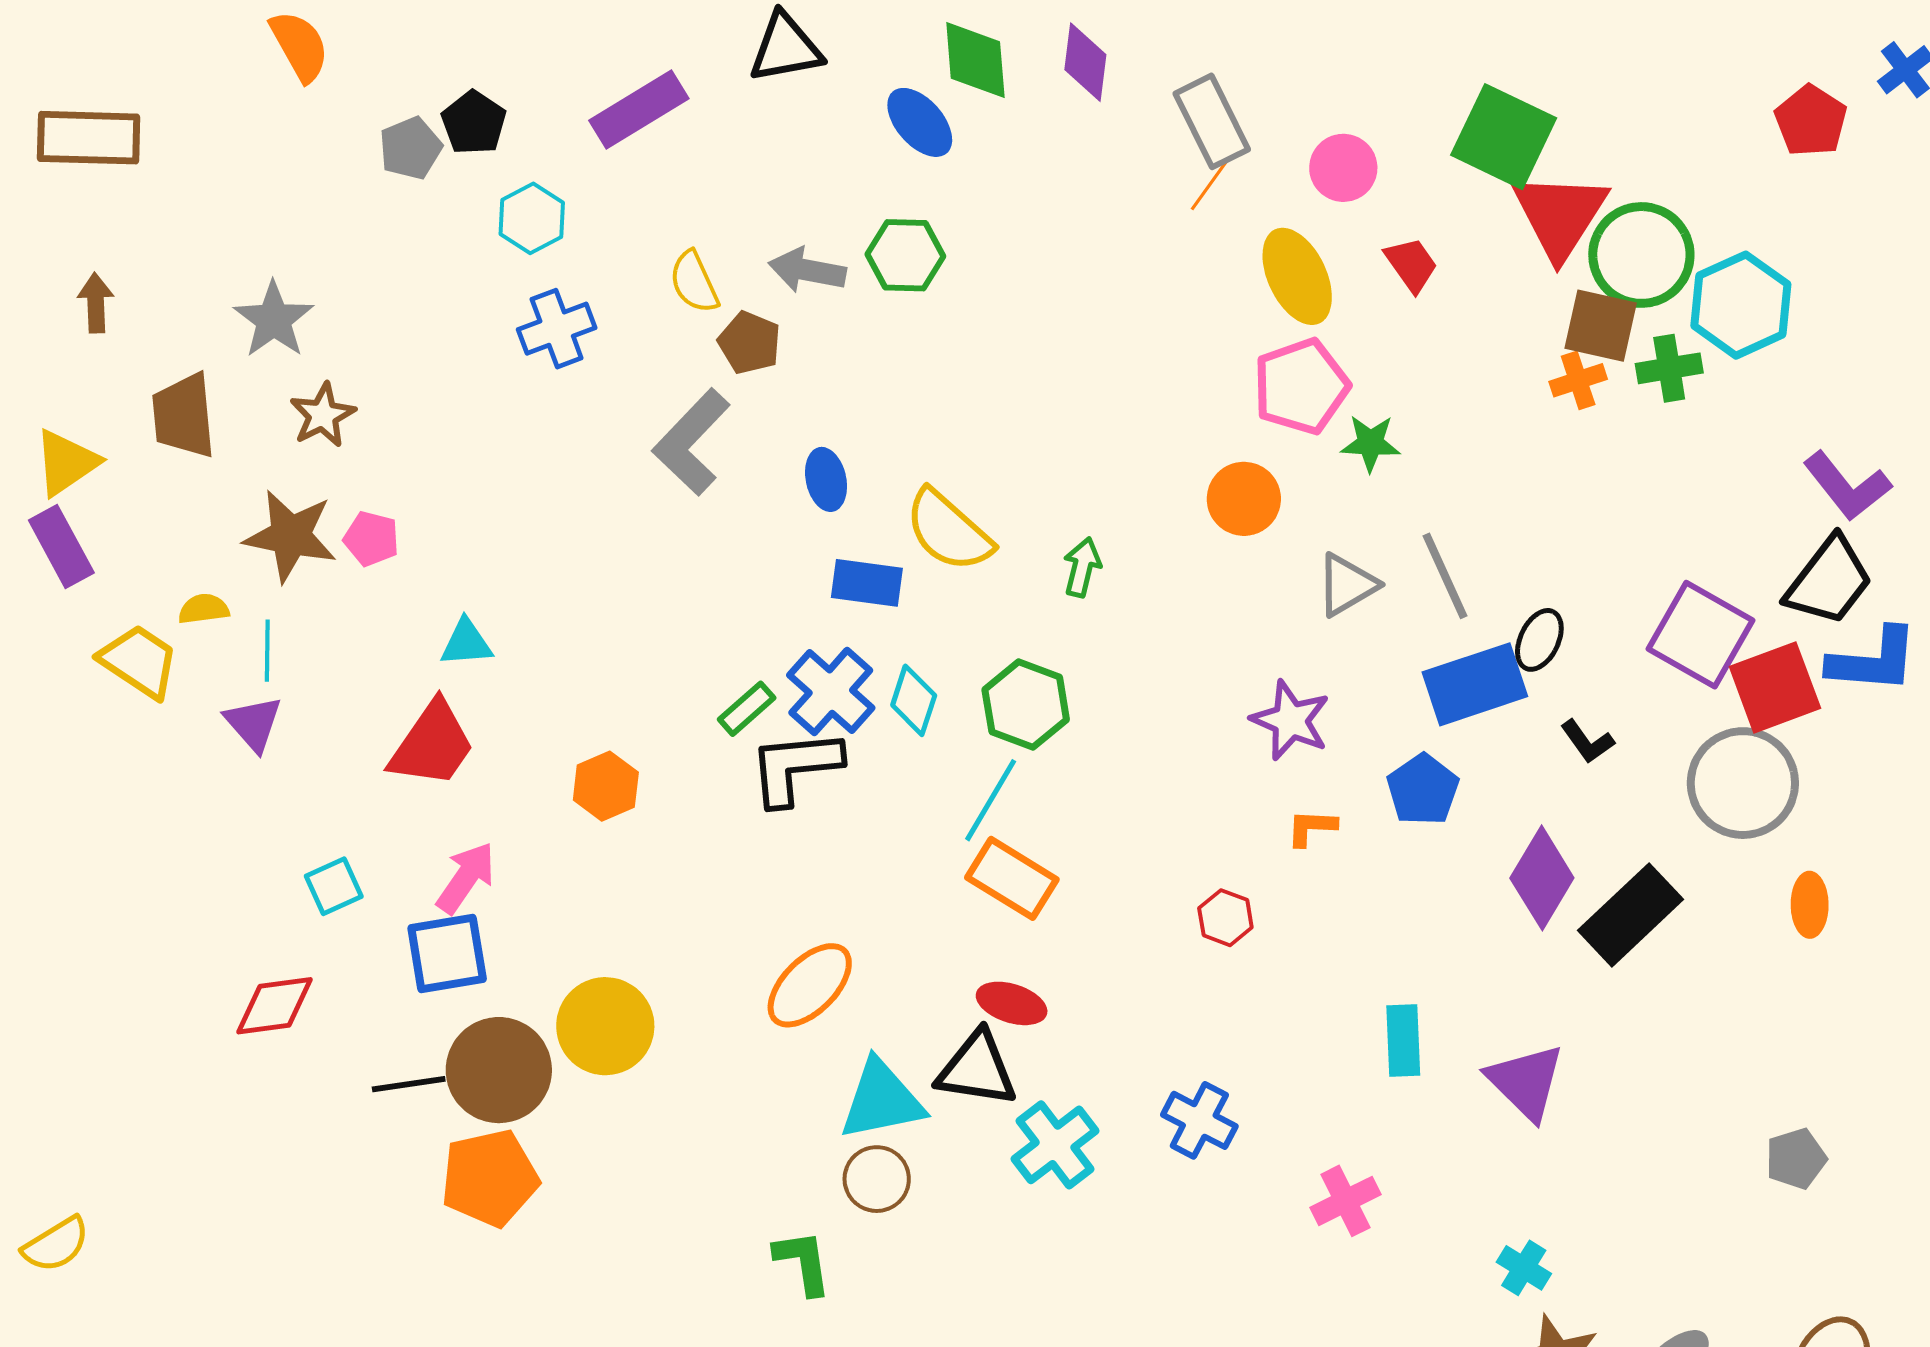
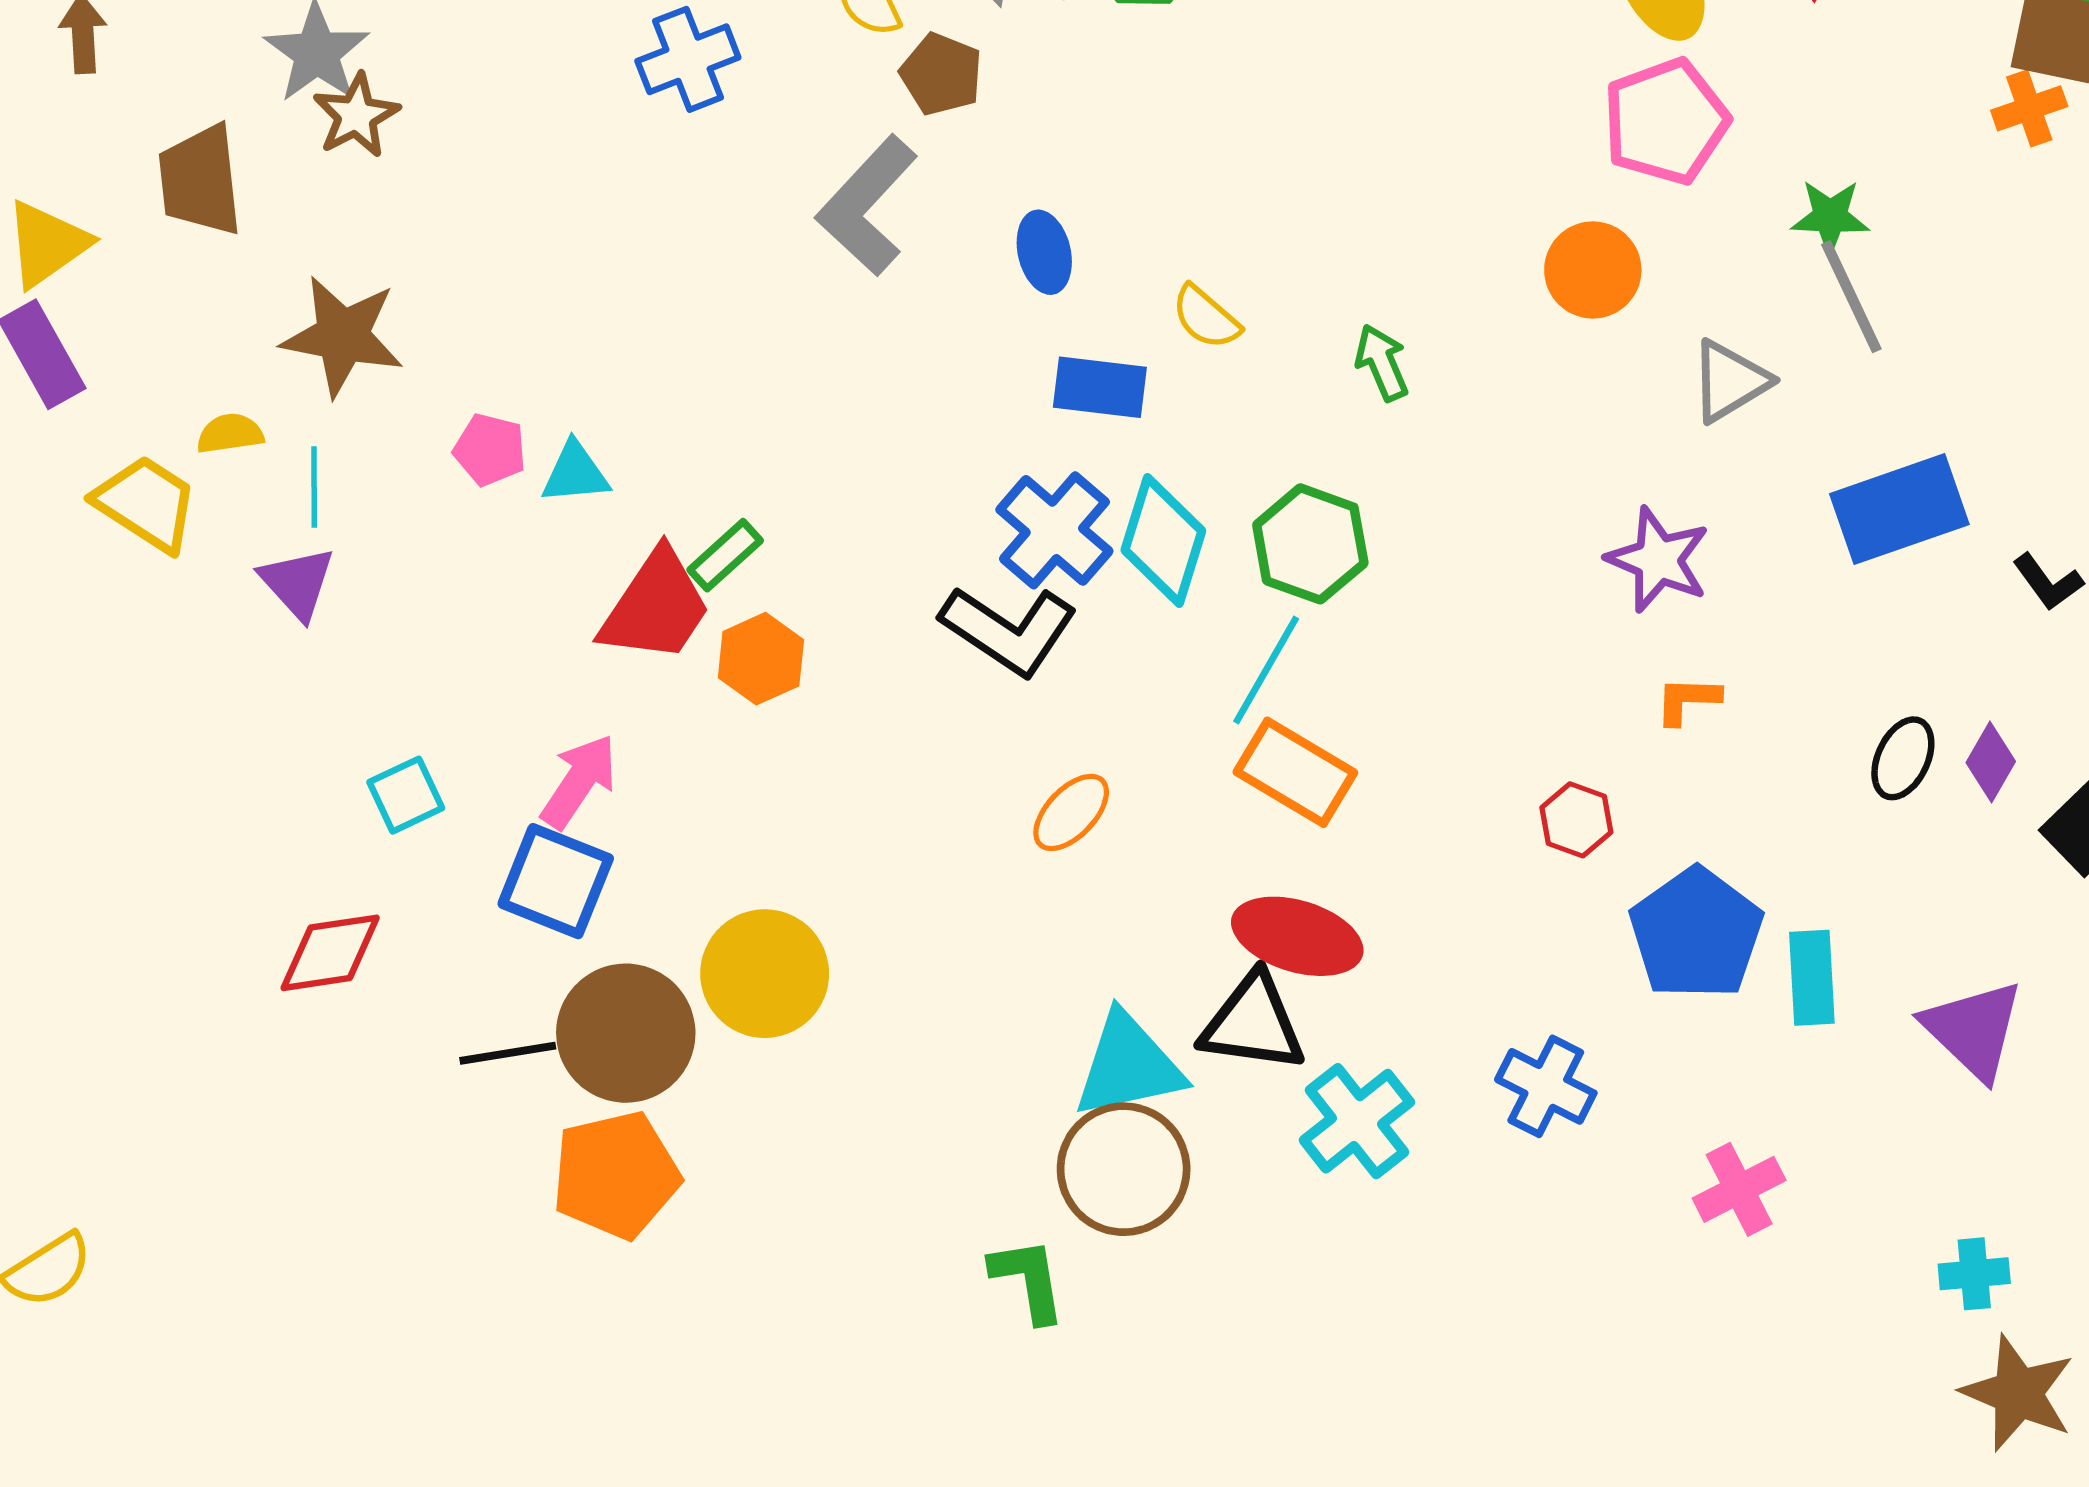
brown star: (323, 415) -> (356, 116), moved
green star: (1370, 443) -> (1830, 217), moved
yellow semicircle: (948, 531) -> (1206, 317), size x0.6
pink pentagon: (371, 539) -> (490, 450), moved
green arrow: (1082, 567) -> (1382, 363), turned -36
gray line: (1445, 576) -> (1851, 297), moved
black ellipse: (1539, 640) -> (1903, 758), moved
cyan diamond: (914, 700) -> (1163, 540), size x1.4
green rectangle: (747, 709) -> (725, 555), moved
red trapezoid: (432, 744) -> (656, 607), moved
black L-shape: (795, 767) -> (1009, 630), turned -140
blue pentagon: (1423, 790) -> (1696, 934), moved, size x1.4
purple diamond: (1542, 878) -> (1991, 762), size x0.6
blue square: (447, 954) -> (556, 881), turned 32
orange ellipse: (810, 985) -> (1071, 812), moved, size x0.7
red ellipse: (1012, 1003) -> (1297, 936), size x1.4
brown circle: (877, 1179) -> (1124, 1169), size x1.5
cyan cross: (1524, 1268) -> (1974, 1274), turned -36

